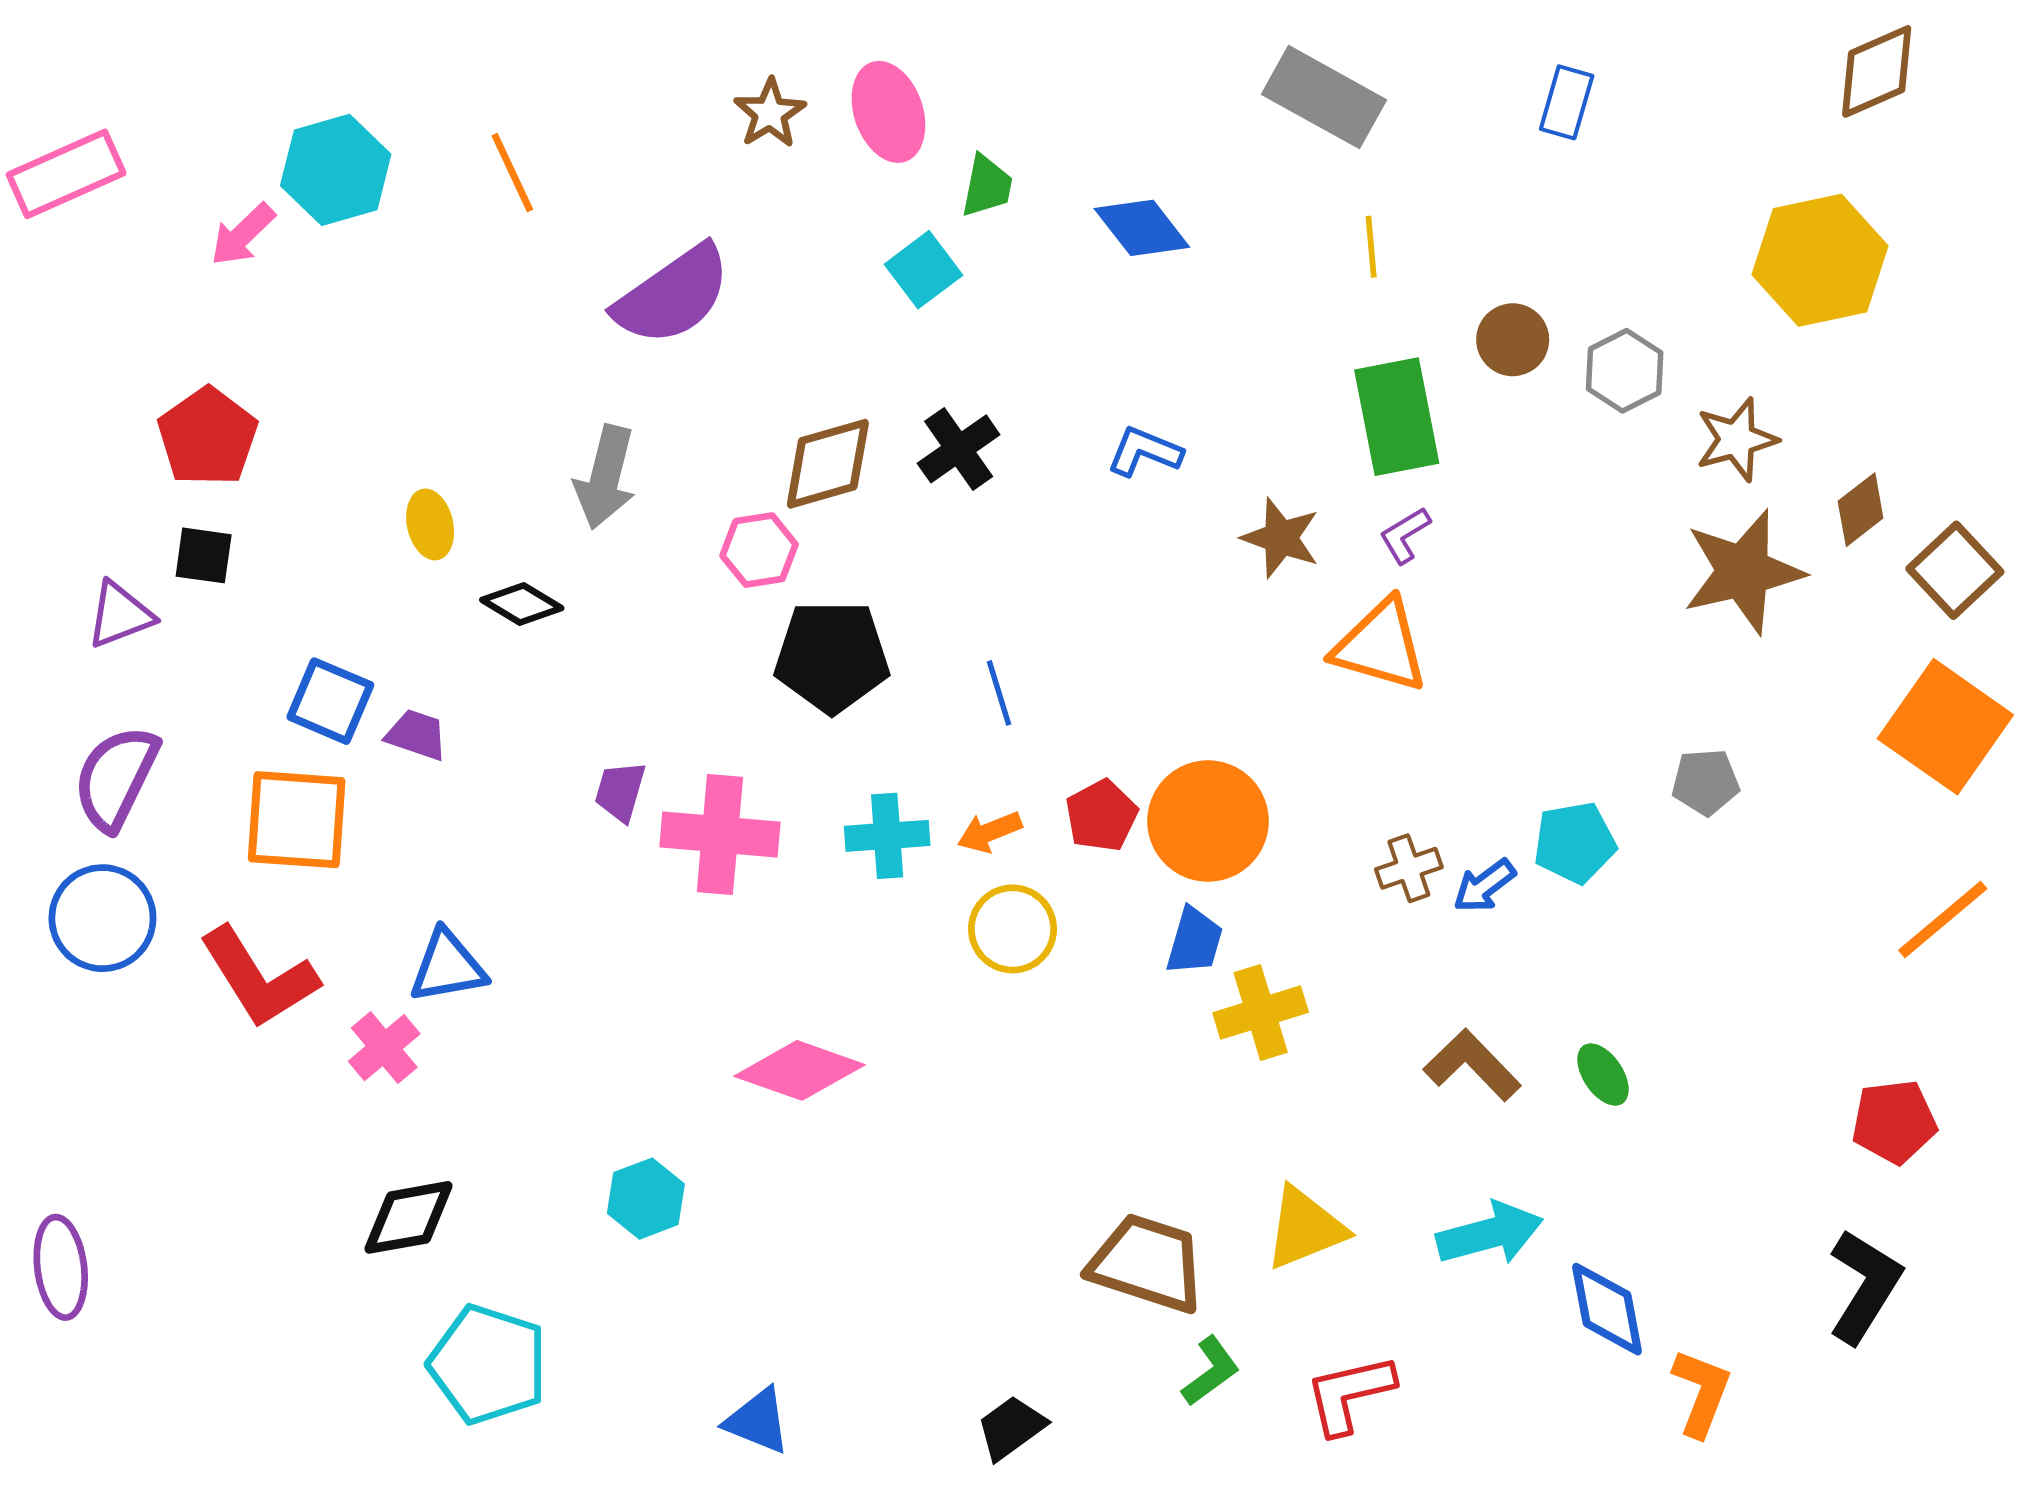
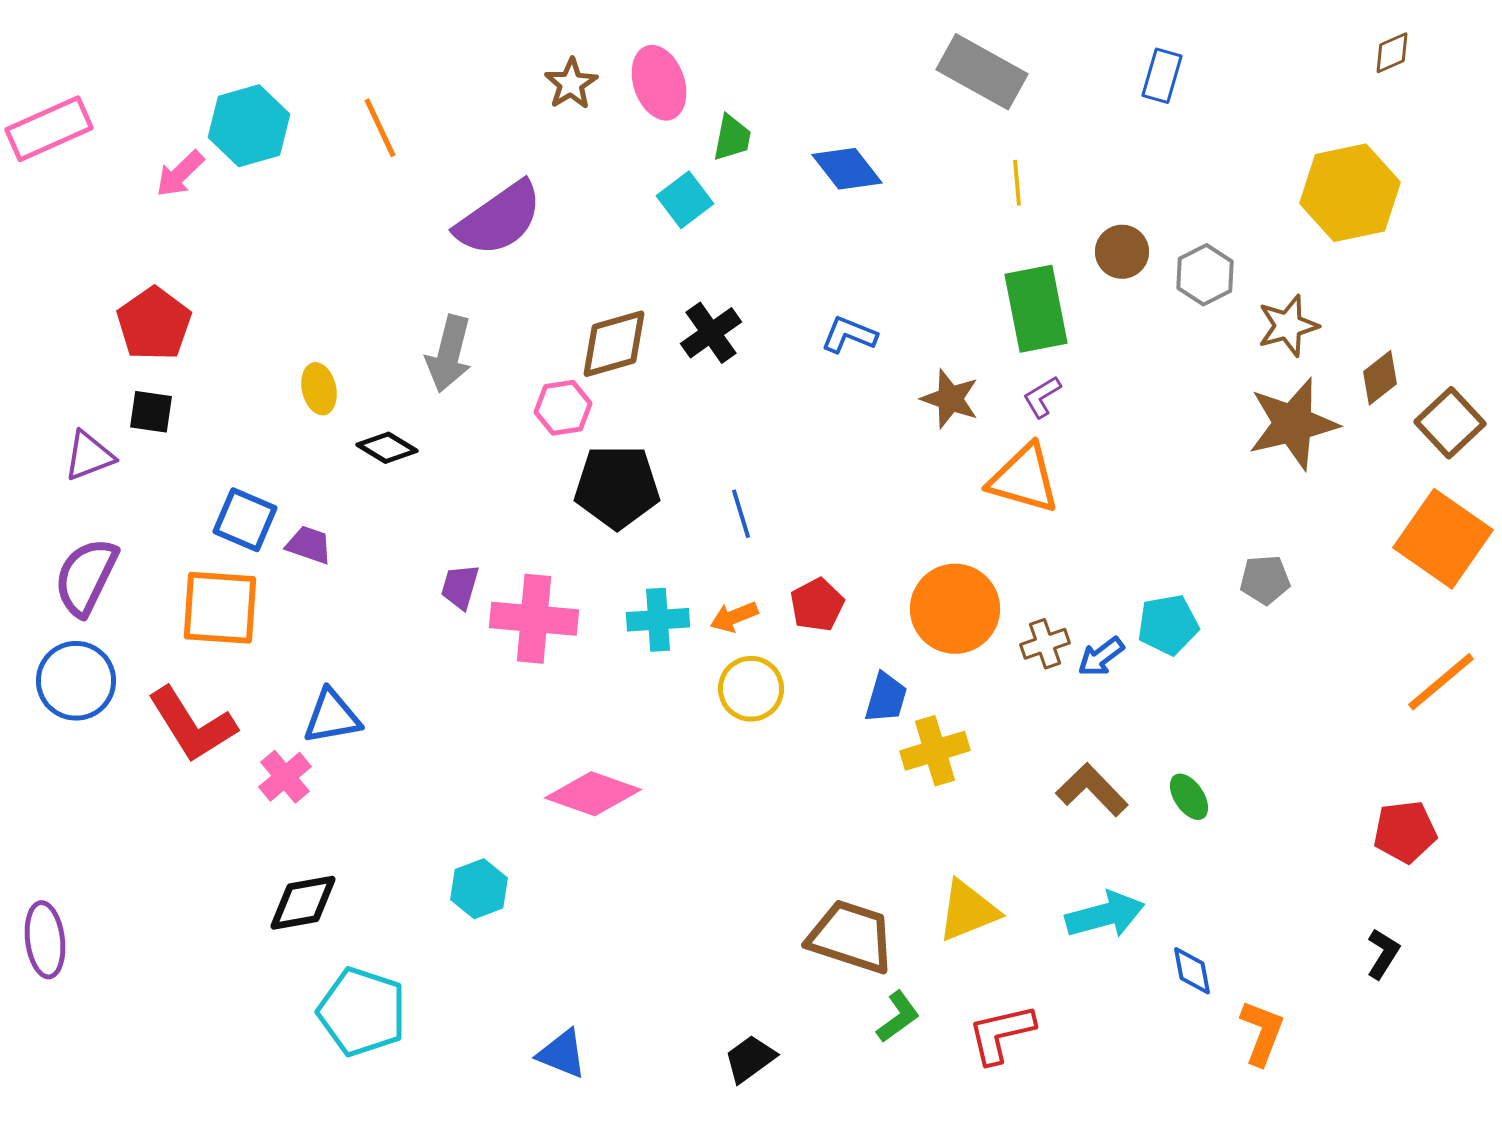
brown diamond: (1877, 71) -> (1392, 53), size x0.6
orange circle: (1208, 821) -> (955, 609), moved
black L-shape: (1865, 1286) -> (1383, 954), size x0.6
blue diamond: (1607, 1309) -> (1192, 971), size x0.7

